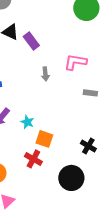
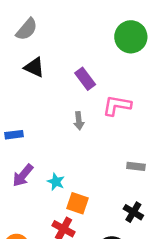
purple rectangle: (31, 41) -> (85, 79), moved
gray rectangle: (90, 93) -> (136, 166), moved

